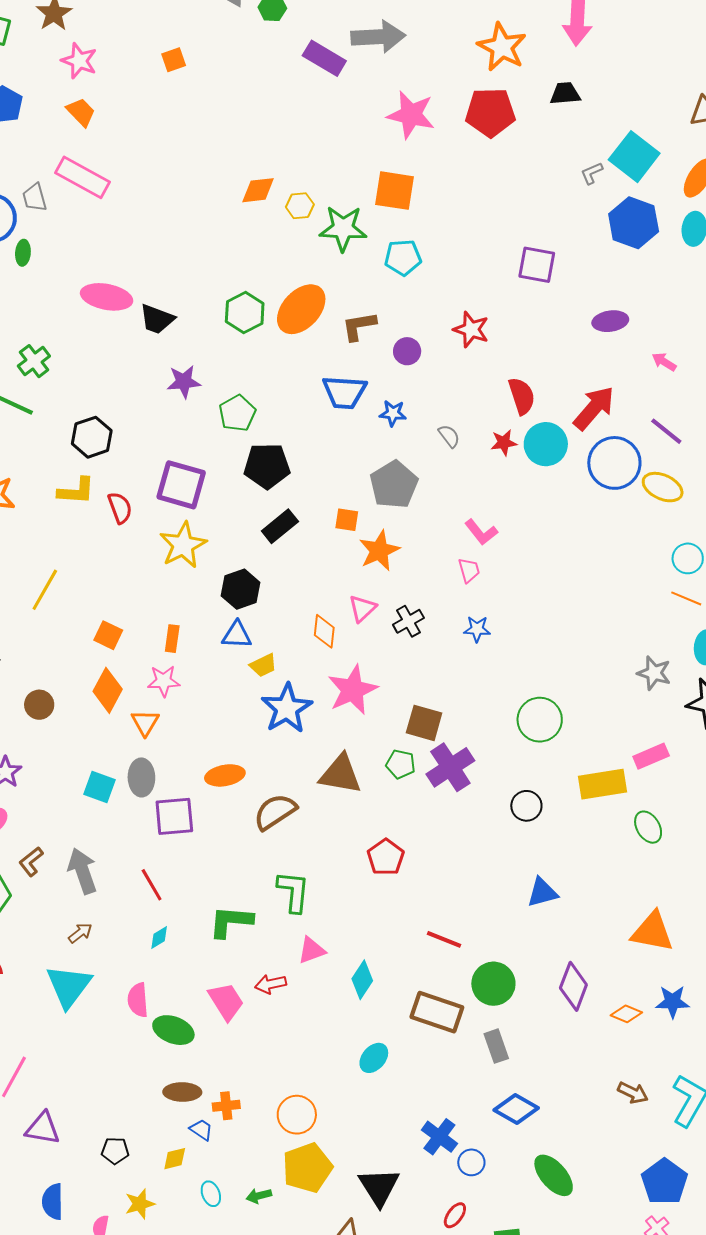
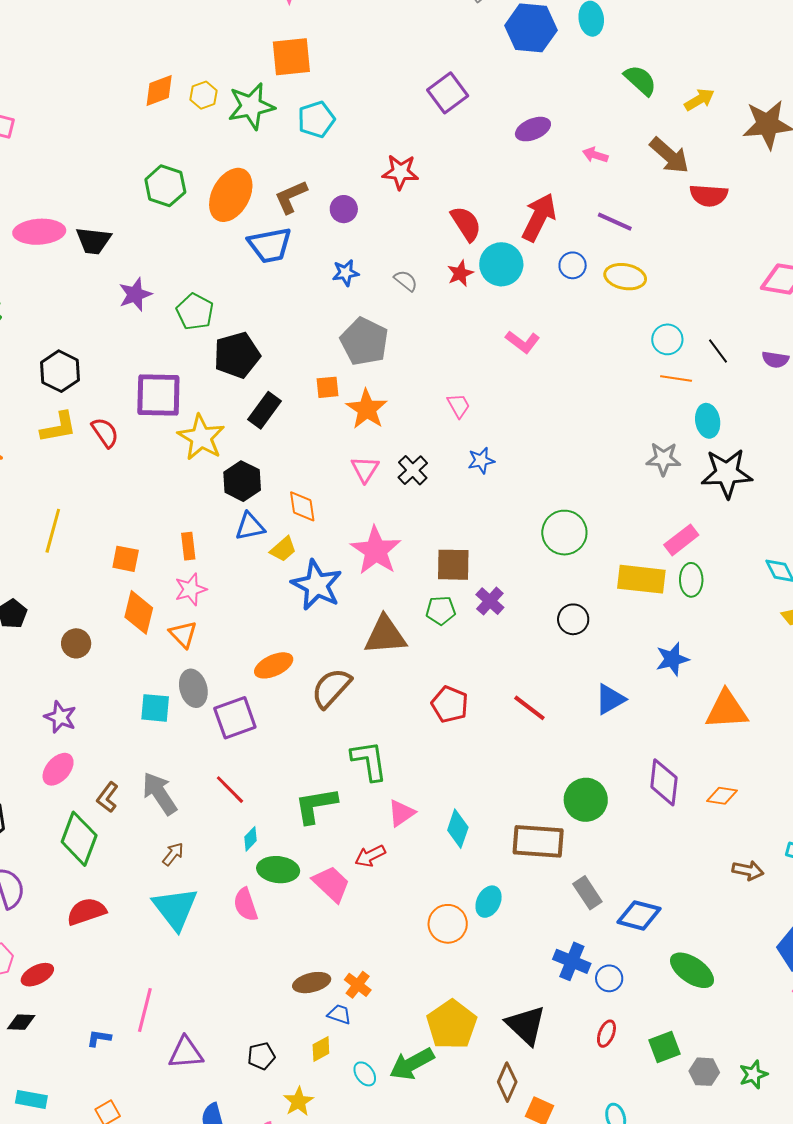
purple square: (537, 265) -> (448, 93), turned -33
green hexagon: (245, 313) -> (165, 186), moved
blue trapezoid: (344, 392) -> (270, 245), moved
blue circle: (614, 463) -> (573, 265), size x0.5
pink L-shape: (481, 532) -> (523, 342), moved
yellow star: (183, 545) -> (201, 437), moved
orange diamond: (324, 631) -> (302, 506), moved
purple cross: (450, 767) -> (490, 601), size x0.6
yellow rectangle: (603, 784) -> (641, 579), turned 30
green ellipse: (648, 827) -> (691, 580), moved, turned 44
red line: (444, 939) -> (529, 708), moved, turned 30
blue star: (673, 1002) -> (672, 659), moved
green ellipse: (173, 1030) -> (278, 870), moved
gray rectangle: (496, 1046) -> (587, 893), moved
orange cross: (226, 1106) -> (358, 985), turned -32
orange circle: (297, 1115) -> (448, 924), moved
green arrow: (259, 1196) -> (412, 1064), size x1.8

